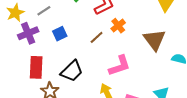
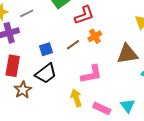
blue square: (60, 34) -> (46, 49), moved
brown triangle: (154, 40) -> (127, 54), turned 50

